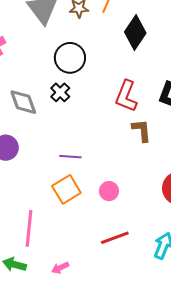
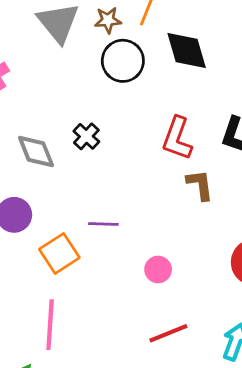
black diamond: (135, 32) -> (187, 51), turned -48
black circle: (70, 58) -> (123, 61), moved
orange square: (66, 189) -> (59, 253), moved

